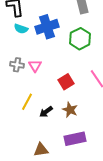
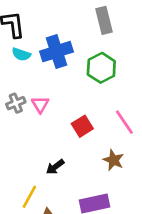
gray cross: (17, 65) -> (16, 103), turned -32
yellow line: (27, 102) -> (29, 197), moved
brown star: (70, 110) -> (113, 160), moved

